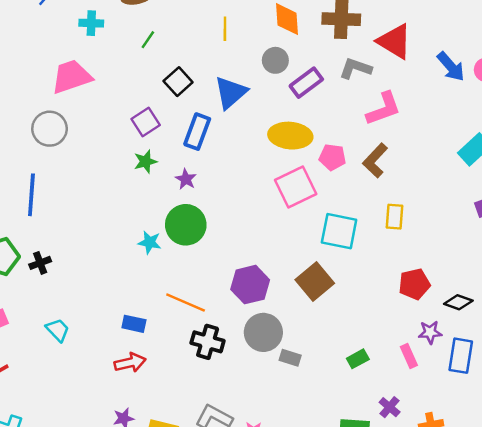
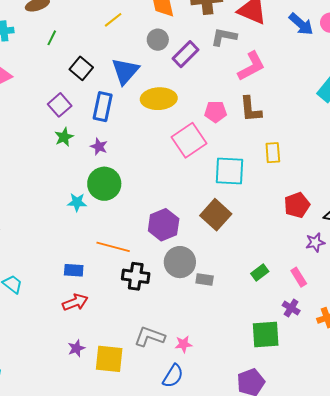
yellow line: (225, 29) -> (113, 20), turned 60
yellow ellipse: (290, 136) -> (159, 99), moved
brown L-shape: (375, 160) -> (251, 109), turned -40
pink rectangle: (409, 356) -> (299, 277), moved

